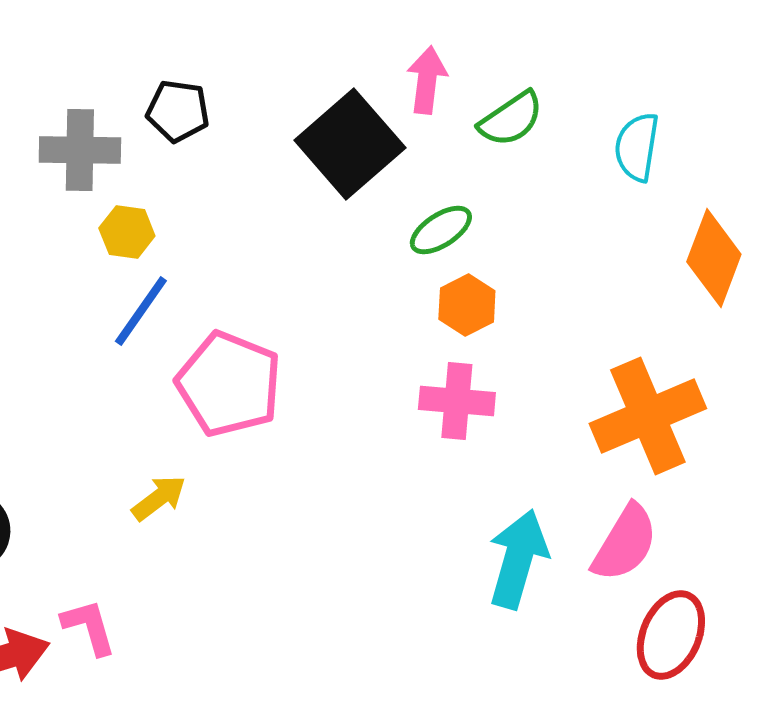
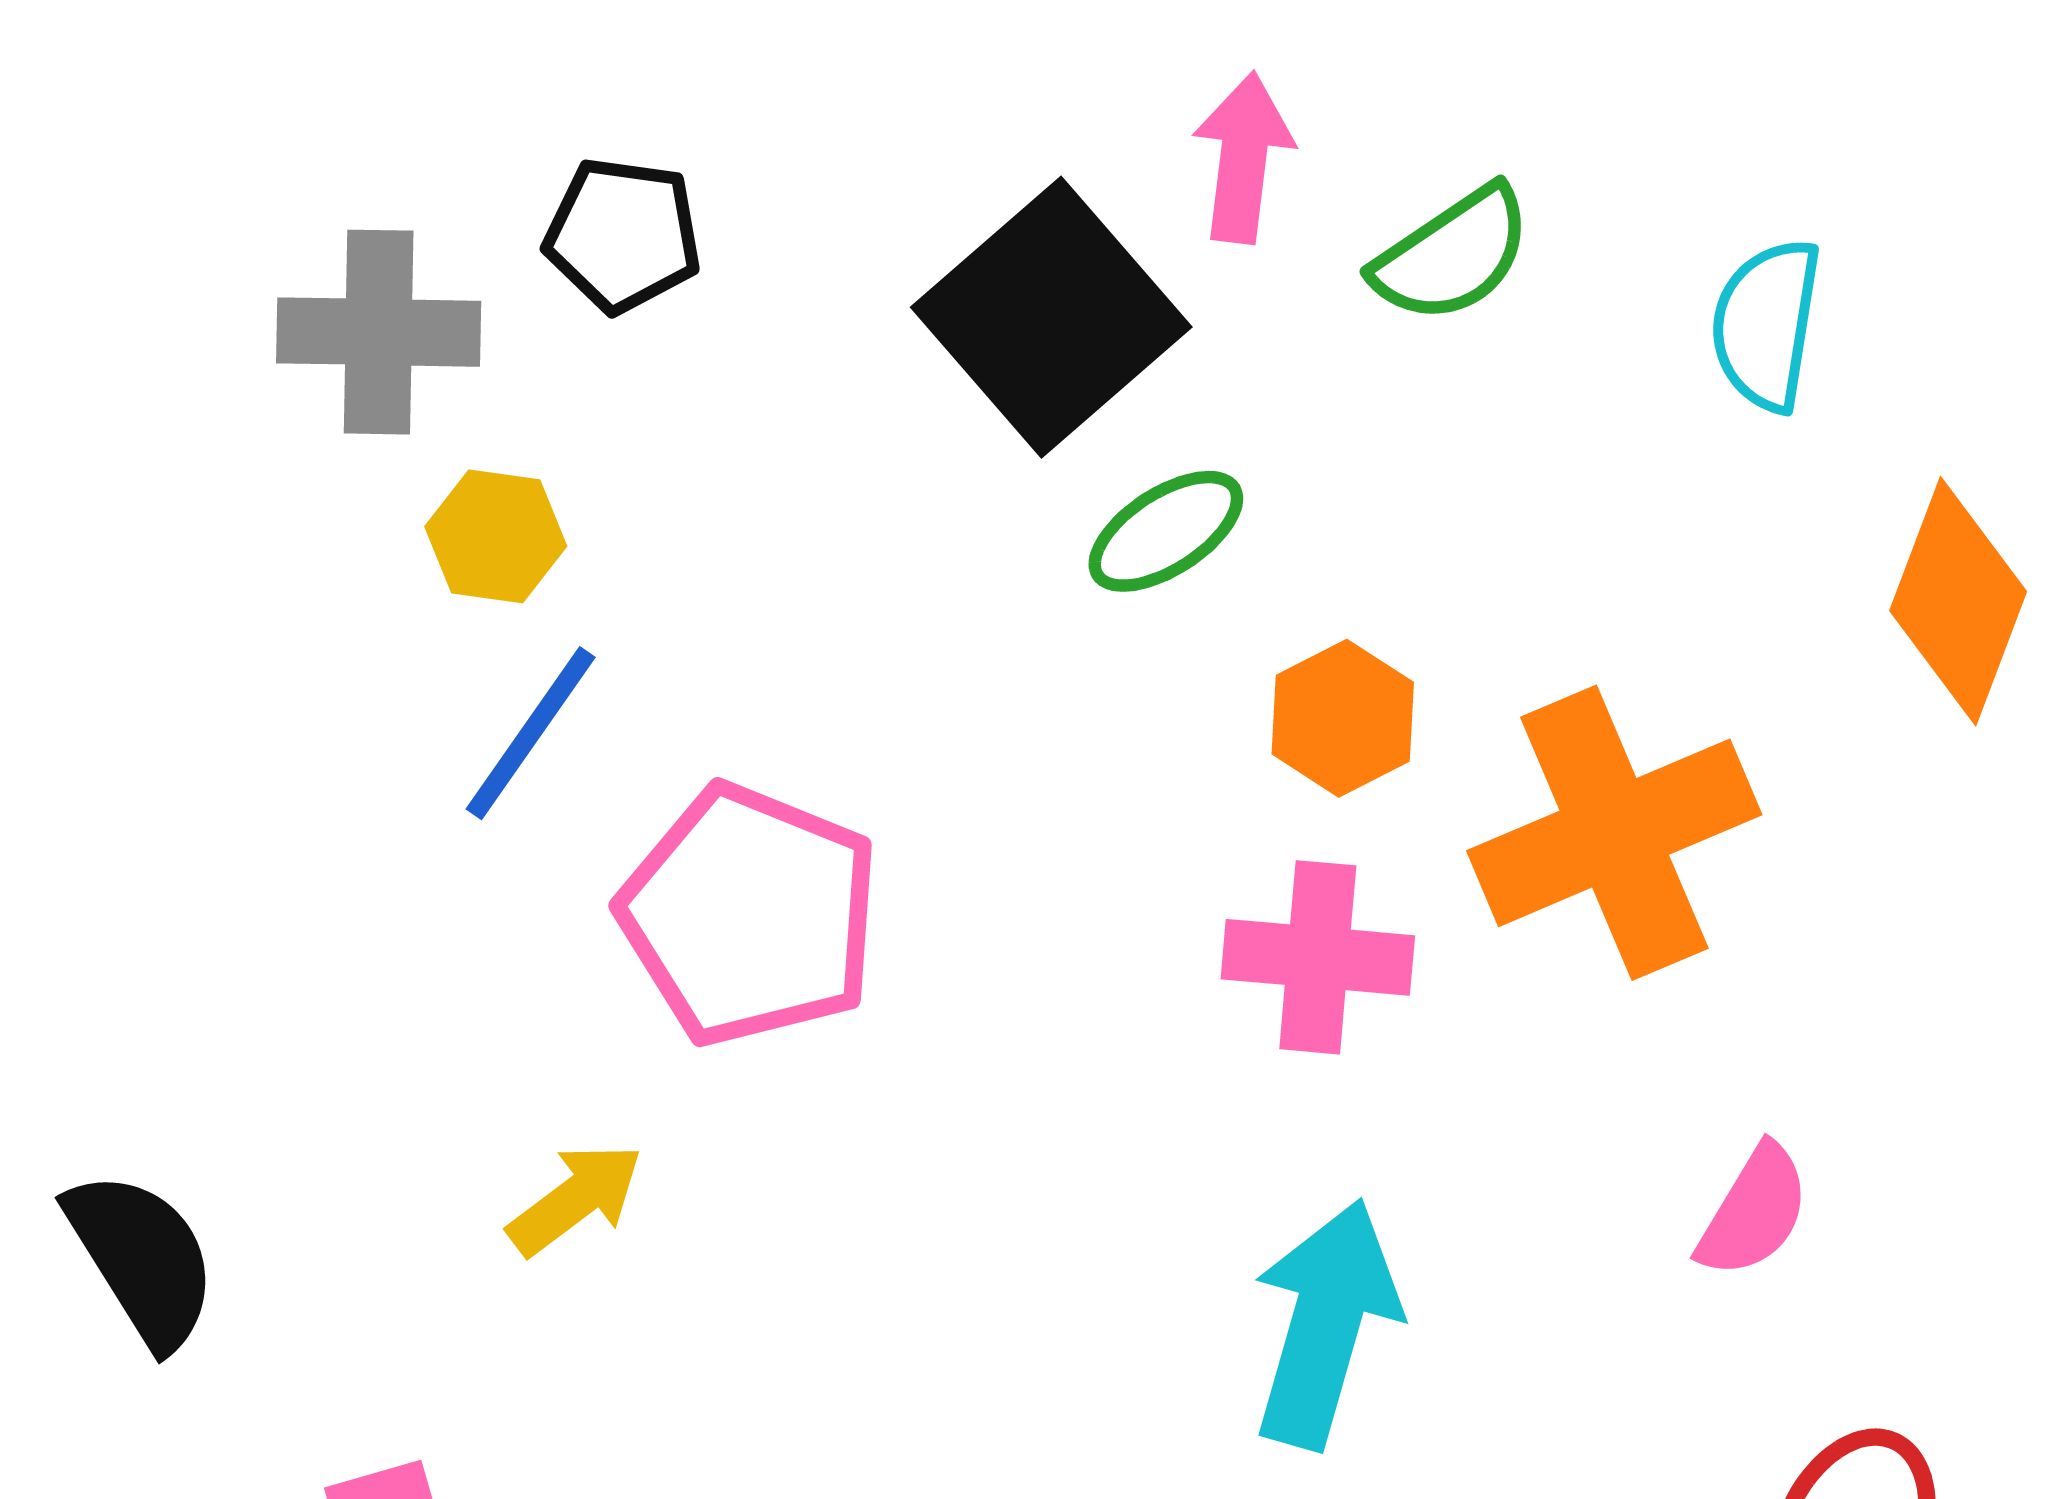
green ellipse: (441, 230) -> (1166, 531), moved
orange cross: (648, 416) -> (1614, 833), moved
pink semicircle: (625, 543) -> (1754, 1211), moved, size x0.7
cyan arrow: (518, 559) -> (1325, 1324), moved

